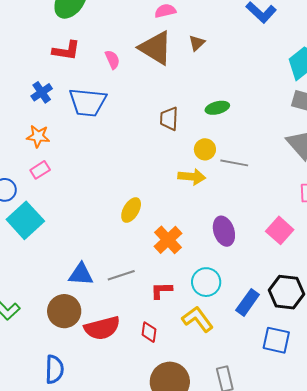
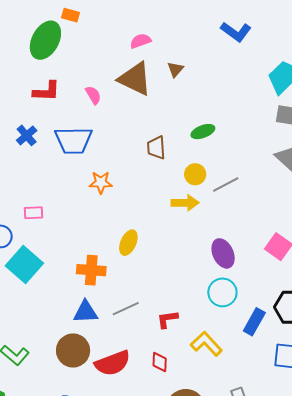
orange star: (38, 136) -> (101, 182), moved
gray line: (234, 163) -> (226, 184), turned -32
pink rectangle: (40, 170) -> (34, 213), turned 36
orange cross: (168, 240) -> (91, 270), moved, turned -36
cyan circle: (206, 282) -> (222, 292), moved

